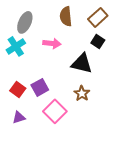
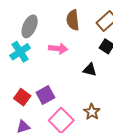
black triangle: (82, 63) -> (90, 70), size x0.6
brown star: (82, 93) -> (92, 112), moved

